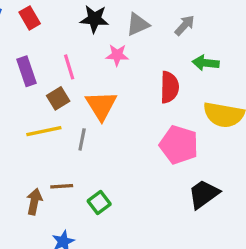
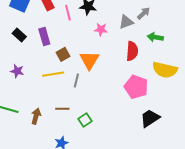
gray triangle: (138, 24) -> (126, 22), moved
pink line: (69, 67) -> (68, 13), moved
brown arrow: (34, 202) -> (36, 116), moved

